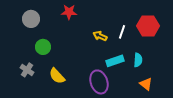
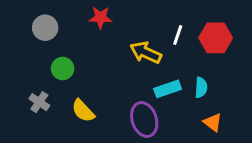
white line: (122, 32) -> (178, 35), moved
yellow arrow: (100, 36) -> (146, 52), size x1.5

